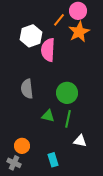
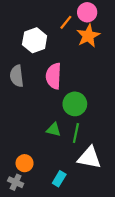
pink semicircle: (48, 50) -> (54, 76), moved
gray semicircle: (27, 89) -> (17, 76), moved
white triangle: (80, 141) -> (89, 158), size x1.6
cyan rectangle: (53, 160) -> (59, 179), turned 48

